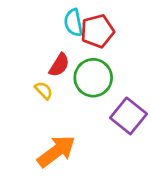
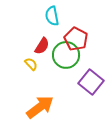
red pentagon: (97, 31) -> (76, 39), moved, turned -30

